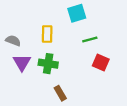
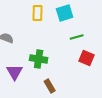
yellow rectangle: (47, 34) -> (38, 13), moved
purple triangle: (22, 63) -> (15, 72), moved

